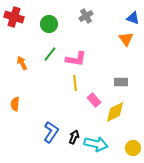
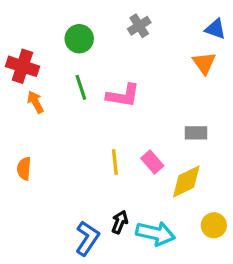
red cross: (14, 17) -> (22, 66), moved
green line: (50, 54) -> (81, 87), turned -56
yellow line: (75, 83) -> (115, 162), moved
blue L-shape: (51, 132) -> (87, 238), moved
yellow circle: (133, 148) -> (214, 225), moved

